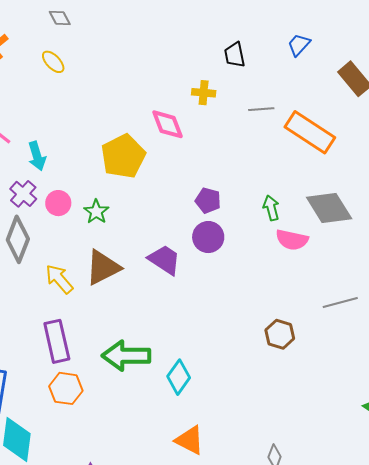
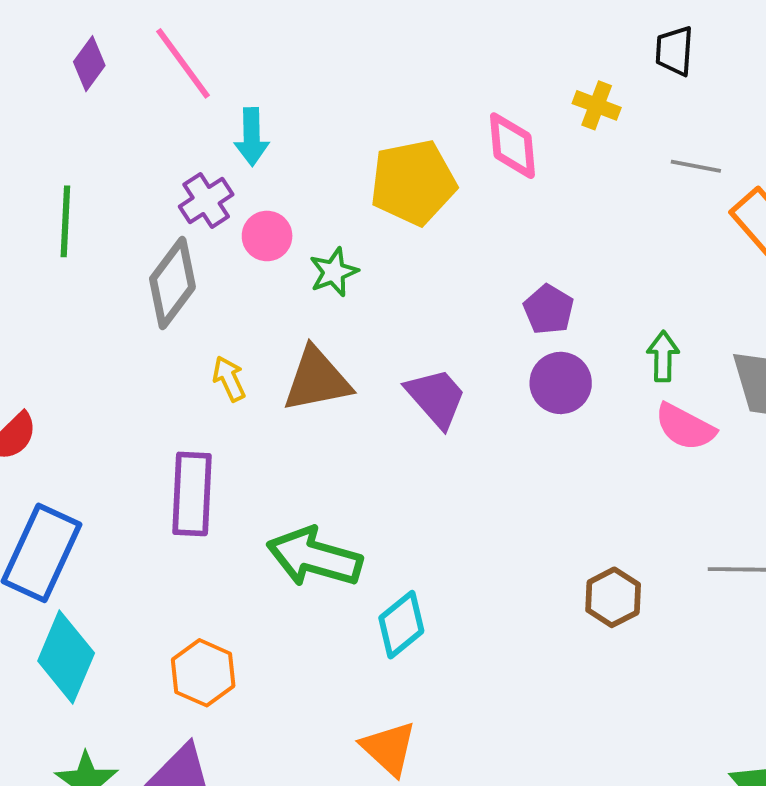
purple circle: (208, 237) -> (561, 383), moved
yellow arrow: (59, 279) -> (229, 379), size x0.7
orange hexagon: (66, 388) -> (203, 673), moved

